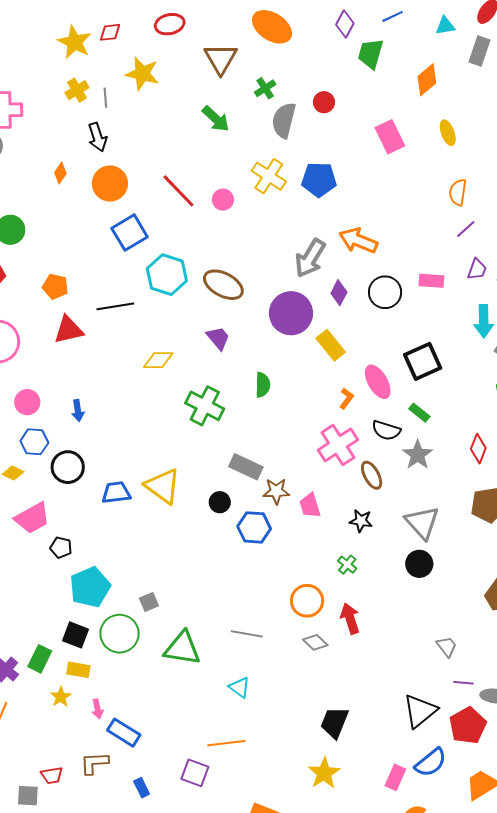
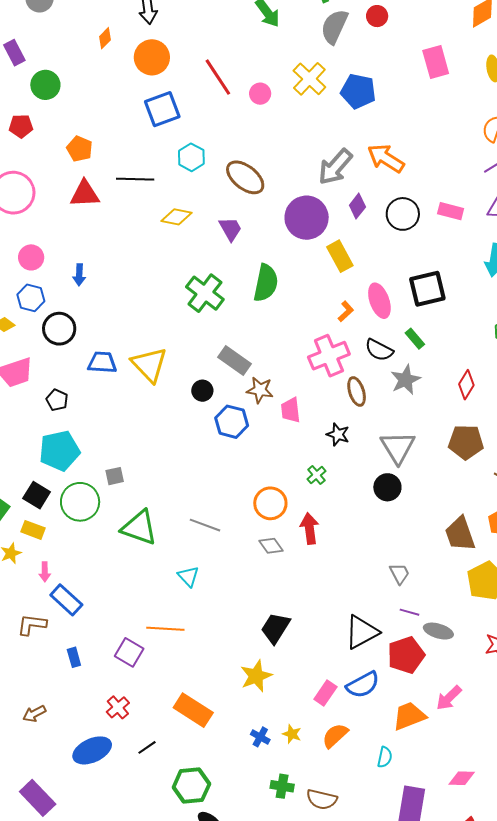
cyan hexagon: (167, 275) -> (191, 157), size x0.7
yellow diamond: (158, 360) -> (177, 217), moved
green semicircle: (263, 385) -> (266, 283), size x1.5
black pentagon: (61, 548) -> (57, 400), moved

